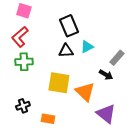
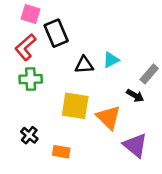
black rectangle: (69, 26) -> (56, 33), moved
black cross: (23, 106) -> (29, 135), turned -32

